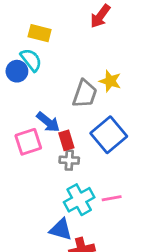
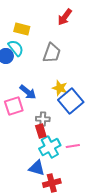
yellow star: (110, 81) -> (60, 88), moved
gray trapezoid: (85, 94) -> (52, 53), moved
red rectangle: (66, 140) -> (41, 131), moved

